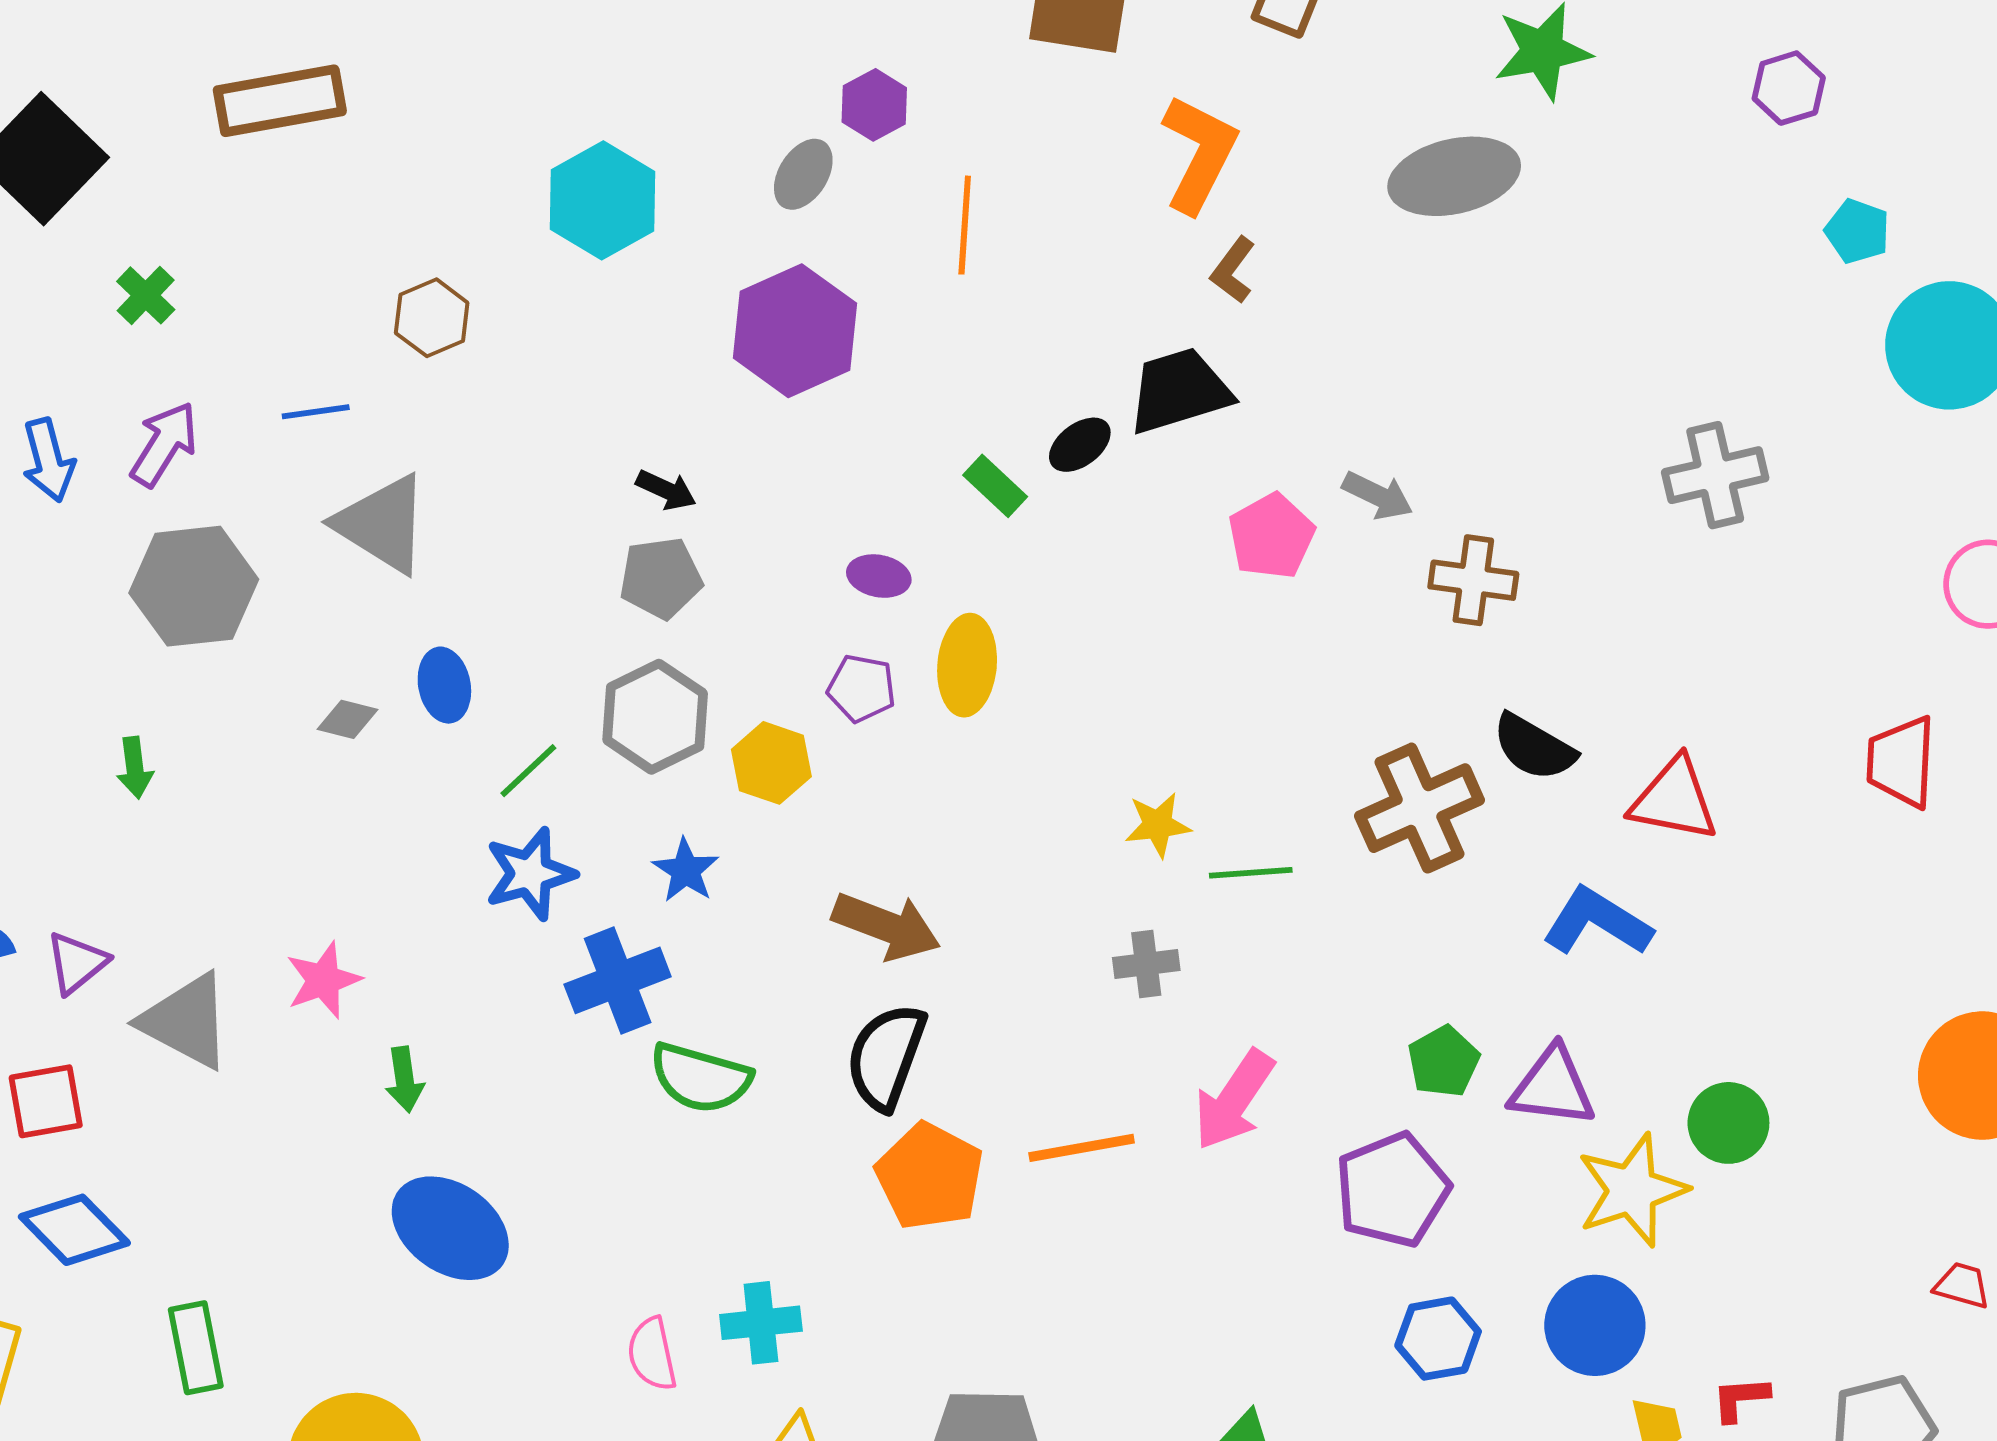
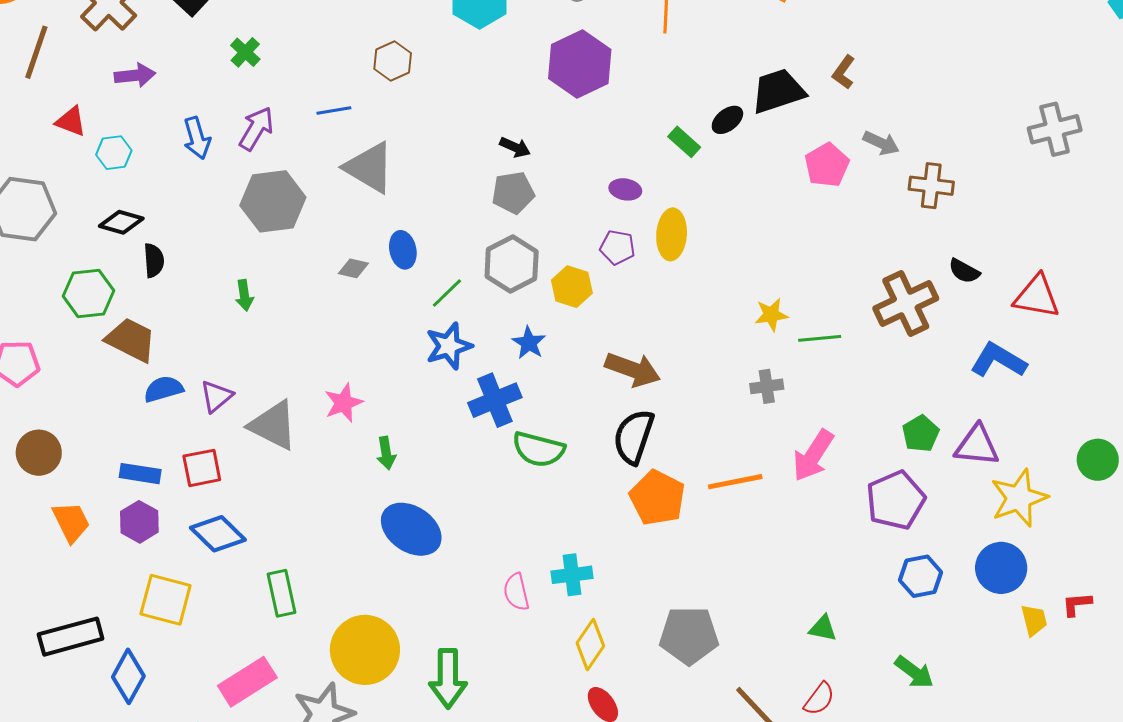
brown L-shape: (1233, 270) -> (844, 72), moved
black semicircle: (1534, 747) -> (964, 271), size x0.7
green circle: (1728, 1123) -> (1098, 460), moved

